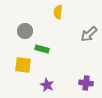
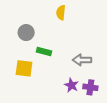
gray arrow: (89, 34) -> (82, 60), moved, turned 42
purple star: (47, 85) -> (71, 85), moved

